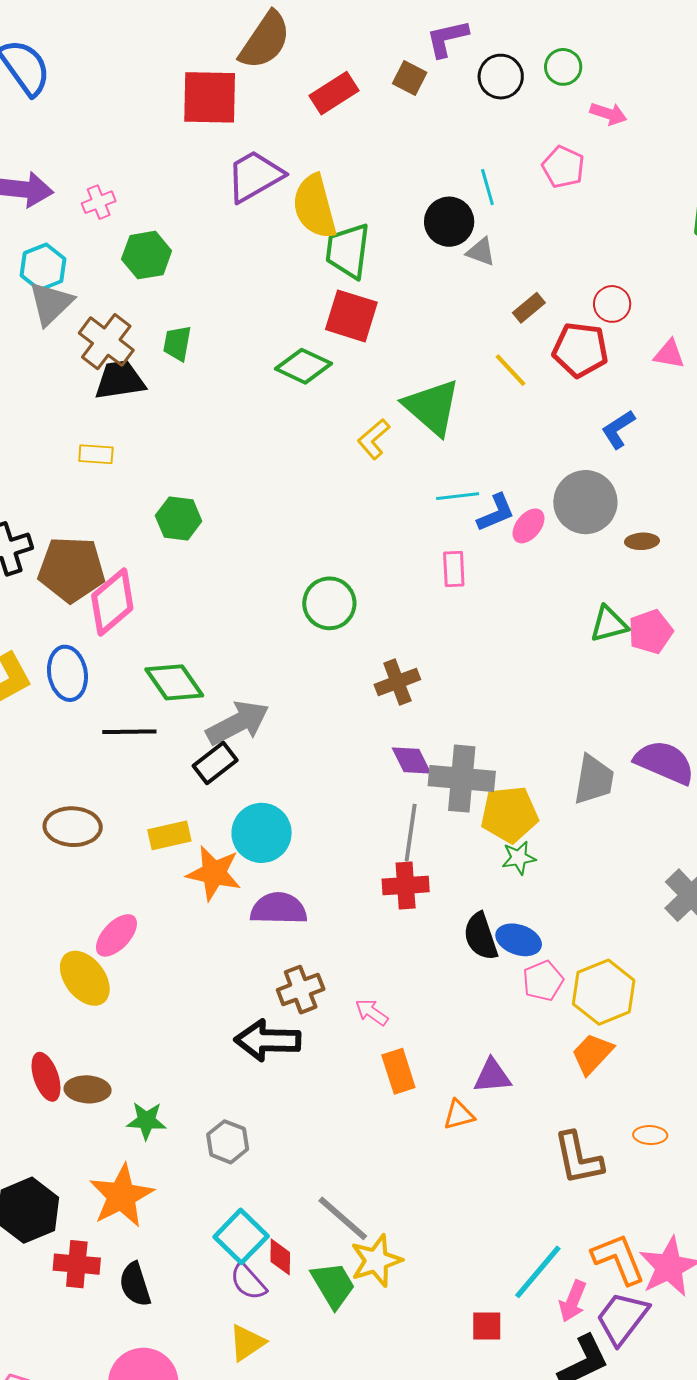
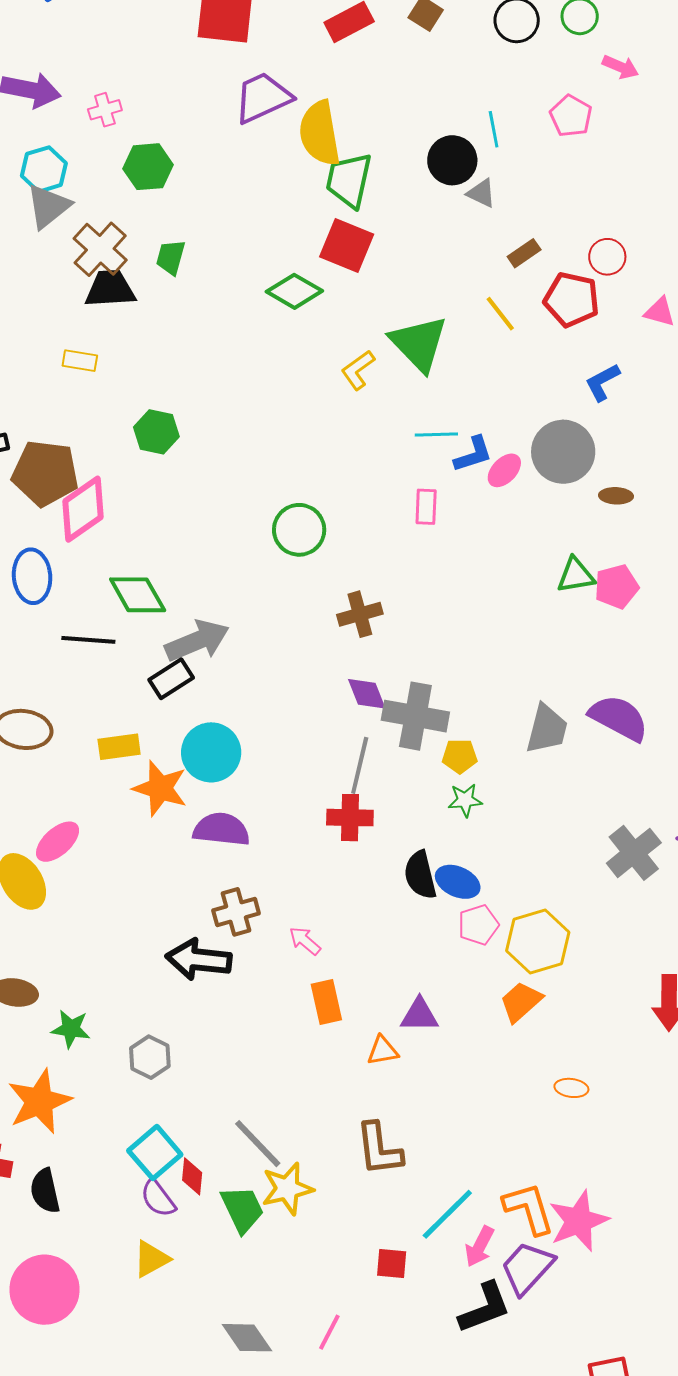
yellow pentagon: (509, 814) -> (460, 756), size x0.6
brown L-shape: (578, 1158) -> (379, 1149), moved

